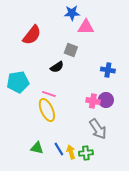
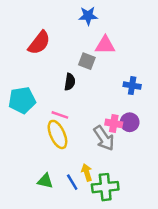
pink triangle: (86, 27) -> (105, 45), moved
black semicircle: (57, 67) -> (70, 82), turned -48
gray arrow: (98, 129) -> (104, 138), moved
yellow arrow: (71, 152) -> (87, 172), moved
green cross: (86, 153) -> (105, 187), size x1.5

